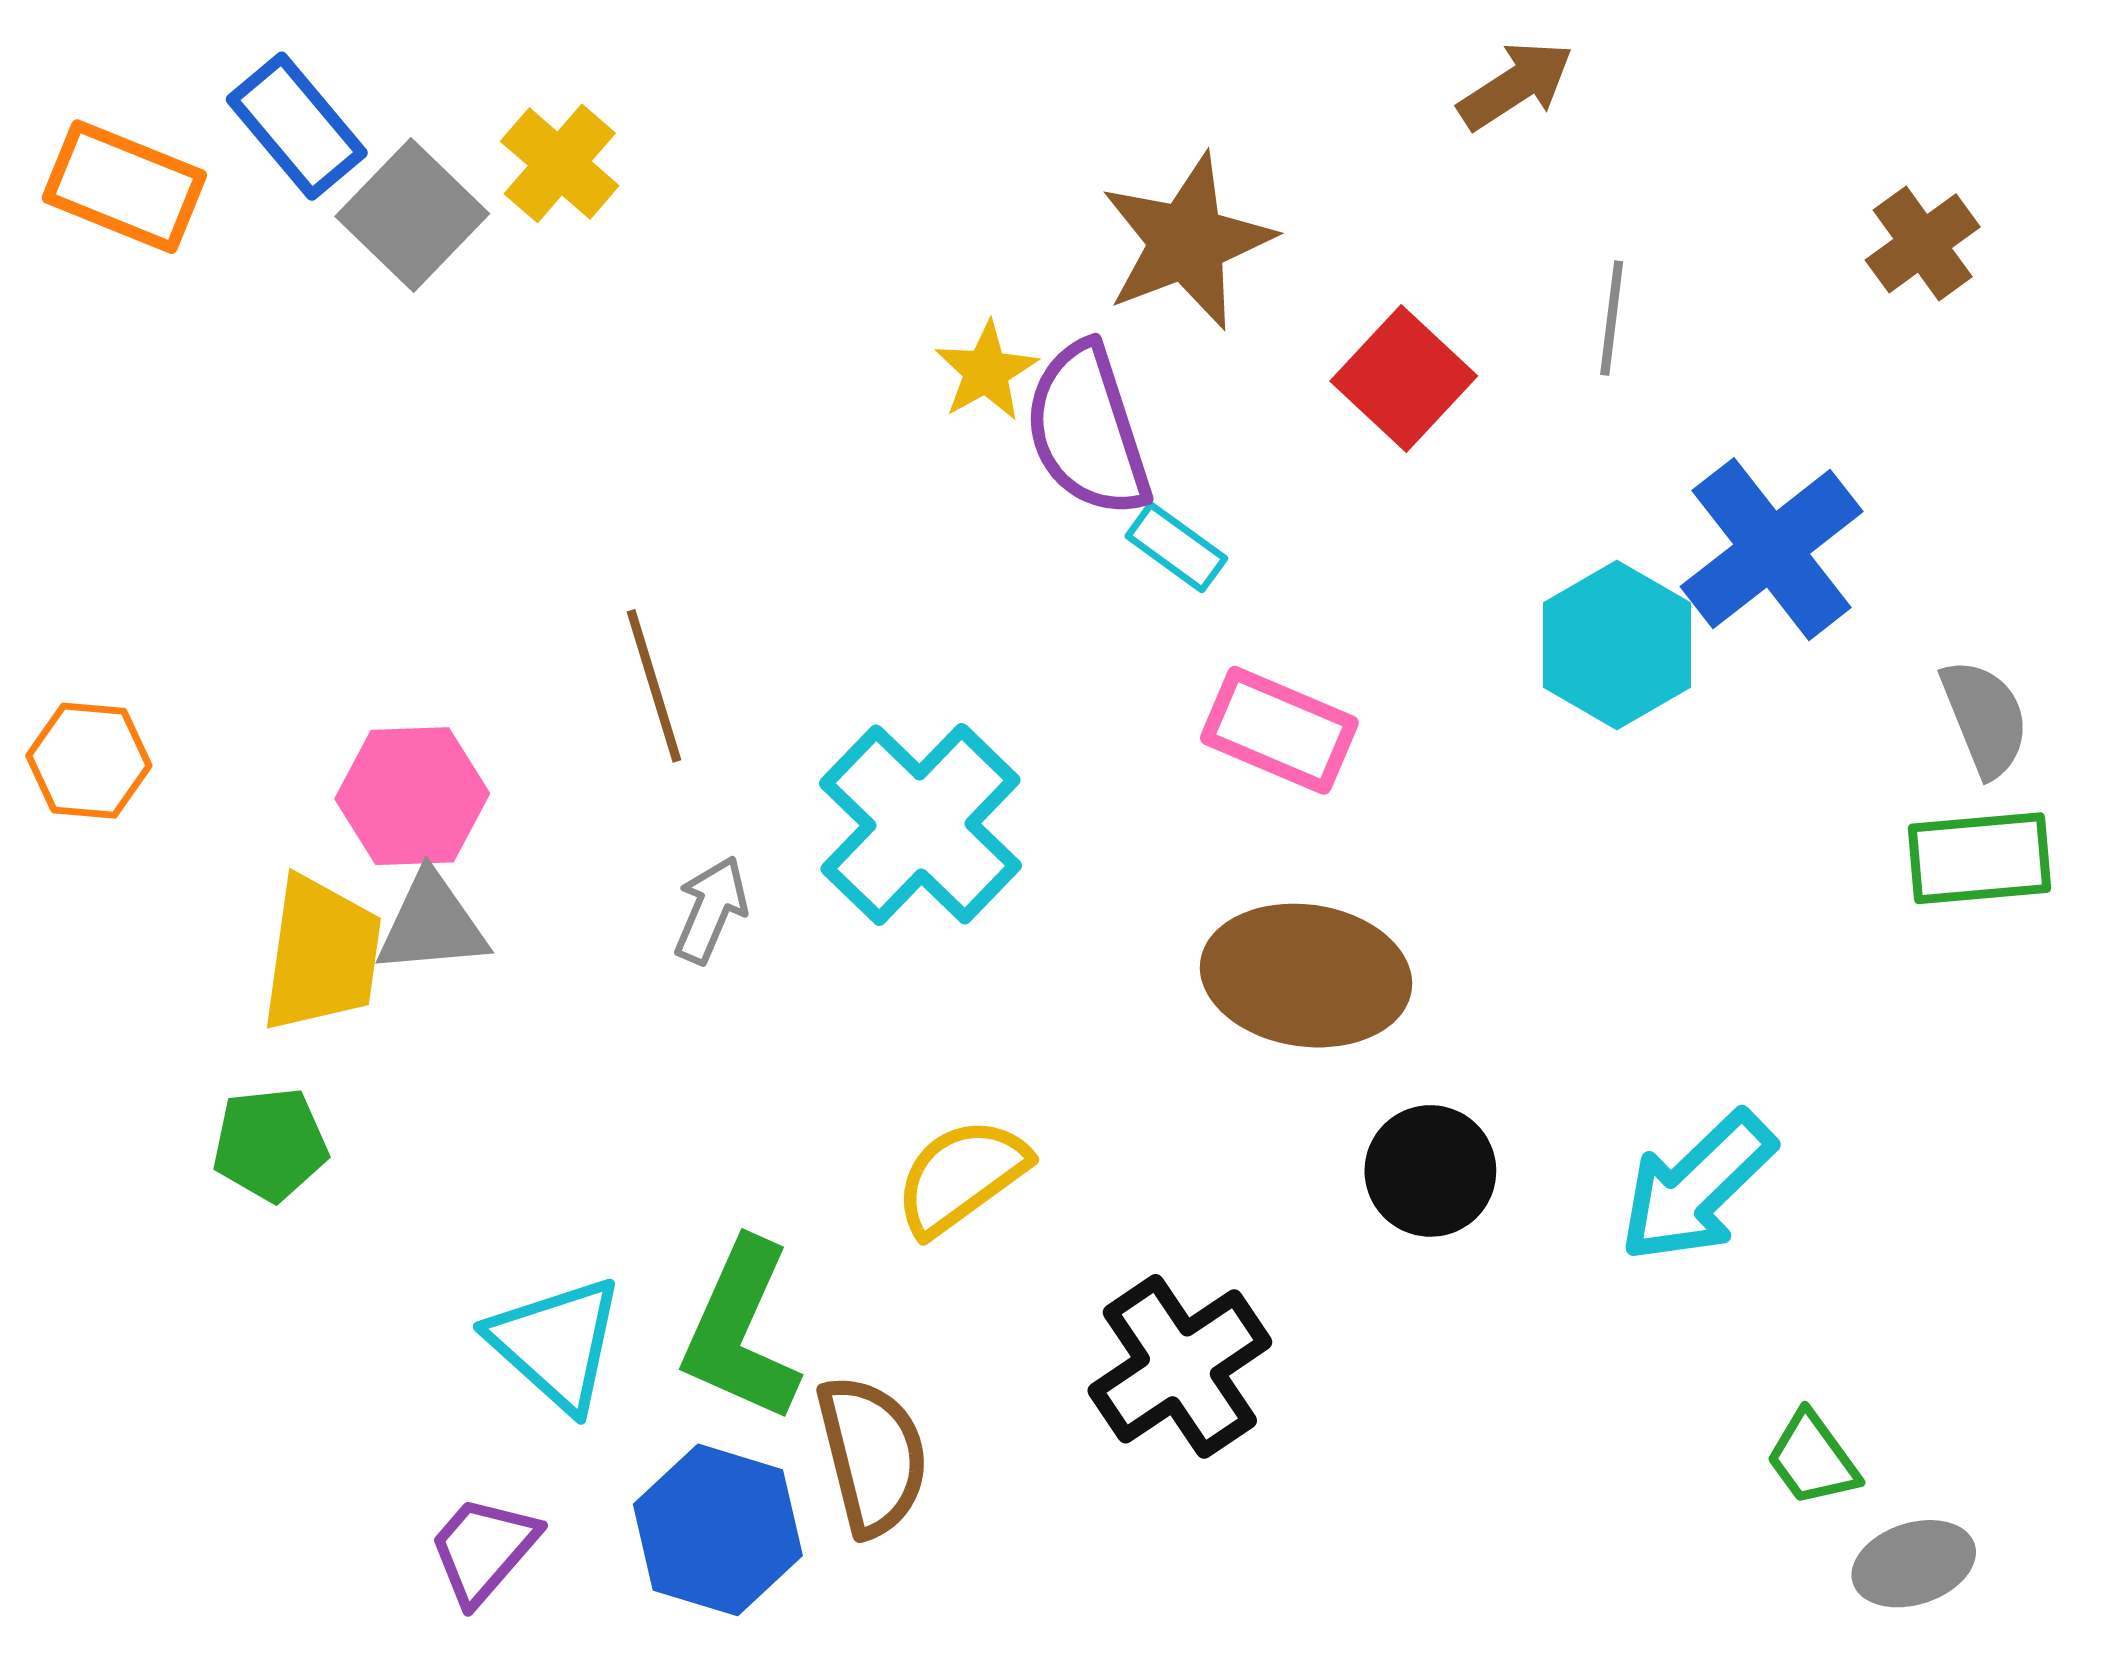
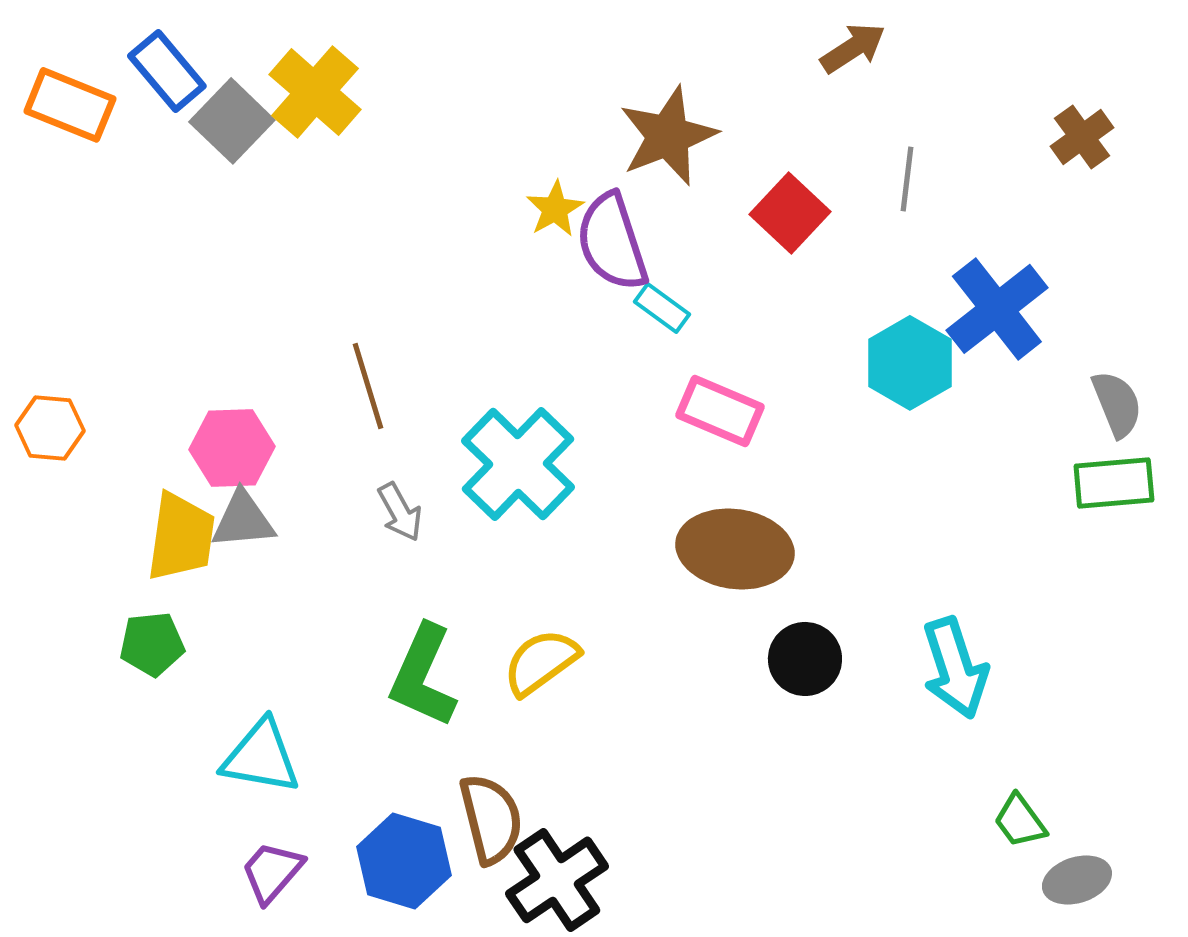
yellow cross: (560, 163) -> (315, 92), size x1.4
gray arrow: (711, 910) -> (400, 512), turned 128
cyan arrow: (1697, 1187) -> (955, 668), turned -64
green L-shape: (741, 1331) -> (423, 676), moved
cyan triangle: (556, 1343) -> (261, 757), moved, turned -32
black cross: (1180, 1366) -> (557, 880), moved

